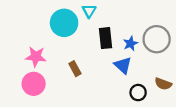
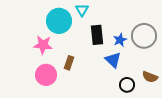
pink star: (36, 57) -> (43, 45), moved
brown rectangle: (75, 69) -> (69, 63), turned 48
pink circle: (34, 84) -> (46, 75), moved

